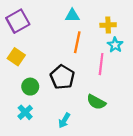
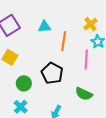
cyan triangle: (72, 16) -> (45, 27), moved
yellow cross: (108, 25) -> (90, 24), turned -32

